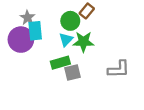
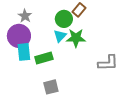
cyan rectangle: (35, 31) -> (24, 52), moved
green rectangle: (60, 63) -> (44, 58), moved
gray square: (72, 72) -> (51, 87), moved

